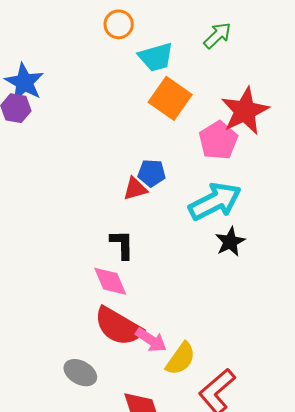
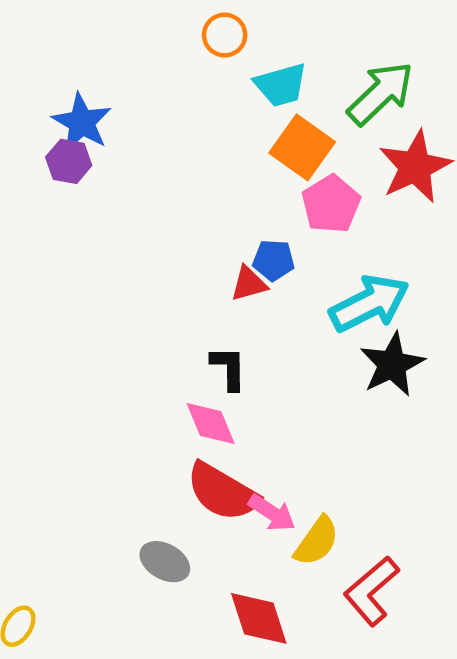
green arrow: (217, 35) -> (381, 93), moved, size x1.6
pink pentagon: (218, 140) -> (331, 204), moved
black star: (230, 242) -> (392, 364), size x1.4

